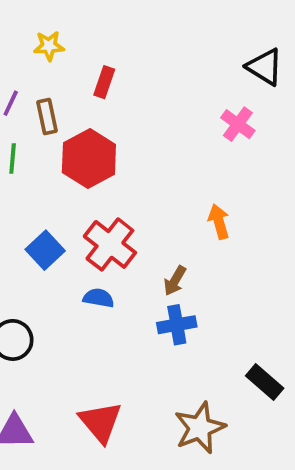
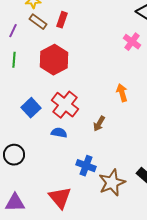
brown rectangle: (47, 117) -> (38, 22), moved, turned -42
blue cross: (177, 325) -> (86, 166), moved, turned 30
brown star: (200, 428) -> (112, 183), moved

